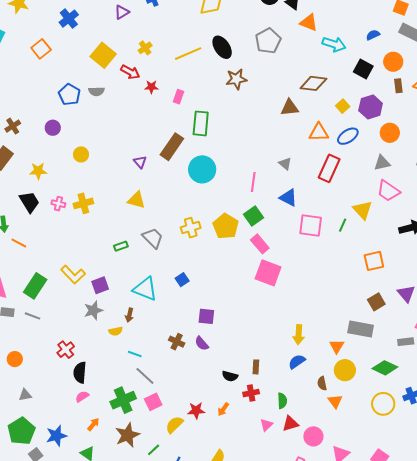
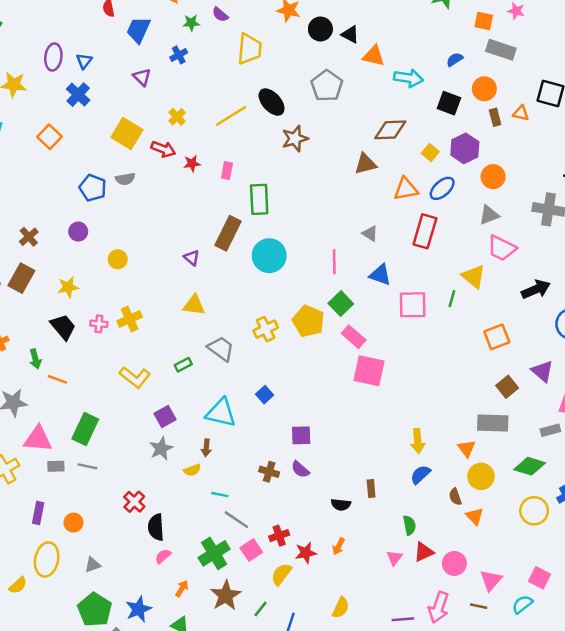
purple triangle: (122, 12) -> (142, 77), turned -35
yellow L-shape: (73, 275) -> (135, 377), moved
red cross: (251, 393) -> (279, 536), moved

